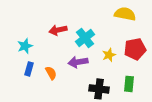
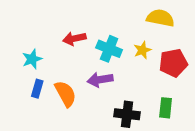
cyan cross: (85, 38) -> (109, 49), turned -30
yellow star: (109, 55) -> (142, 50), moved
orange semicircle: (51, 73) -> (65, 94), size x1.5

